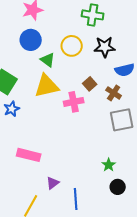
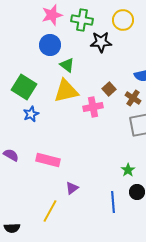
green cross: (93, 15) -> (82, 20), moved
yellow circle: (72, 46) -> (123, 20), moved
black star: (105, 47) -> (101, 42), moved
blue line: (76, 199) -> (113, 202), moved

